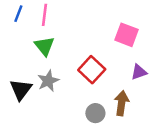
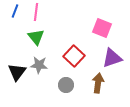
purple triangle: (139, 72) -> (112, 58), size x1.5
gray star: (48, 81) -> (39, 65), turned 30
gray circle: (95, 113) -> (66, 85), moved

